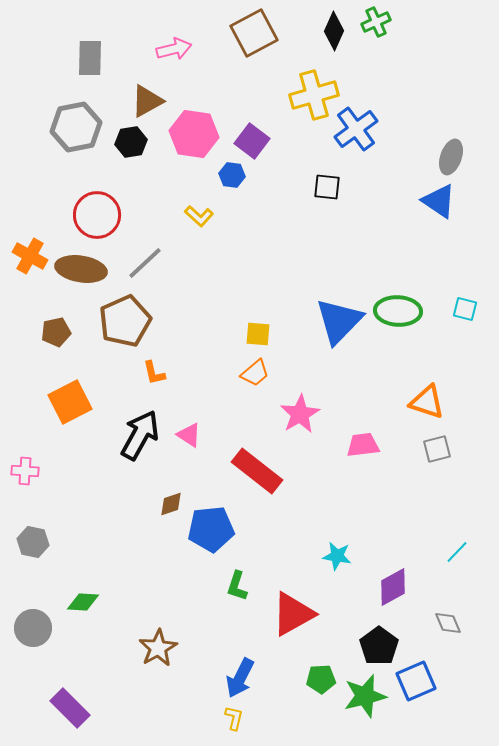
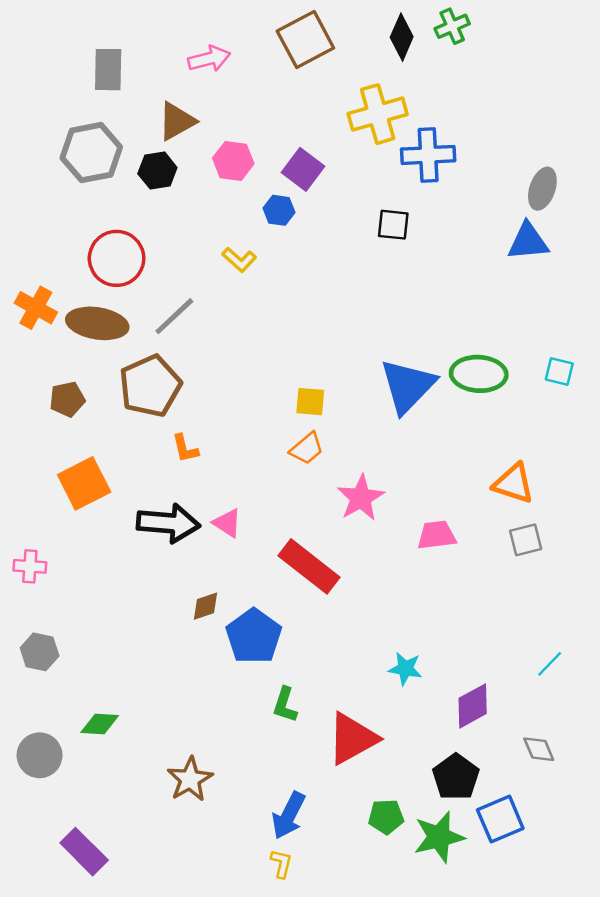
blue cross: (356, 129) -> (428, 155), turned 33
pink hexagon: (194, 134) -> (233, 161), size x0.7
blue triangle: (439, 201) -> (528, 242), turned -39
black arrow: (140, 435) -> (168, 523), turned 66
blue pentagon: (211, 529) -> (254, 636), turned -30

